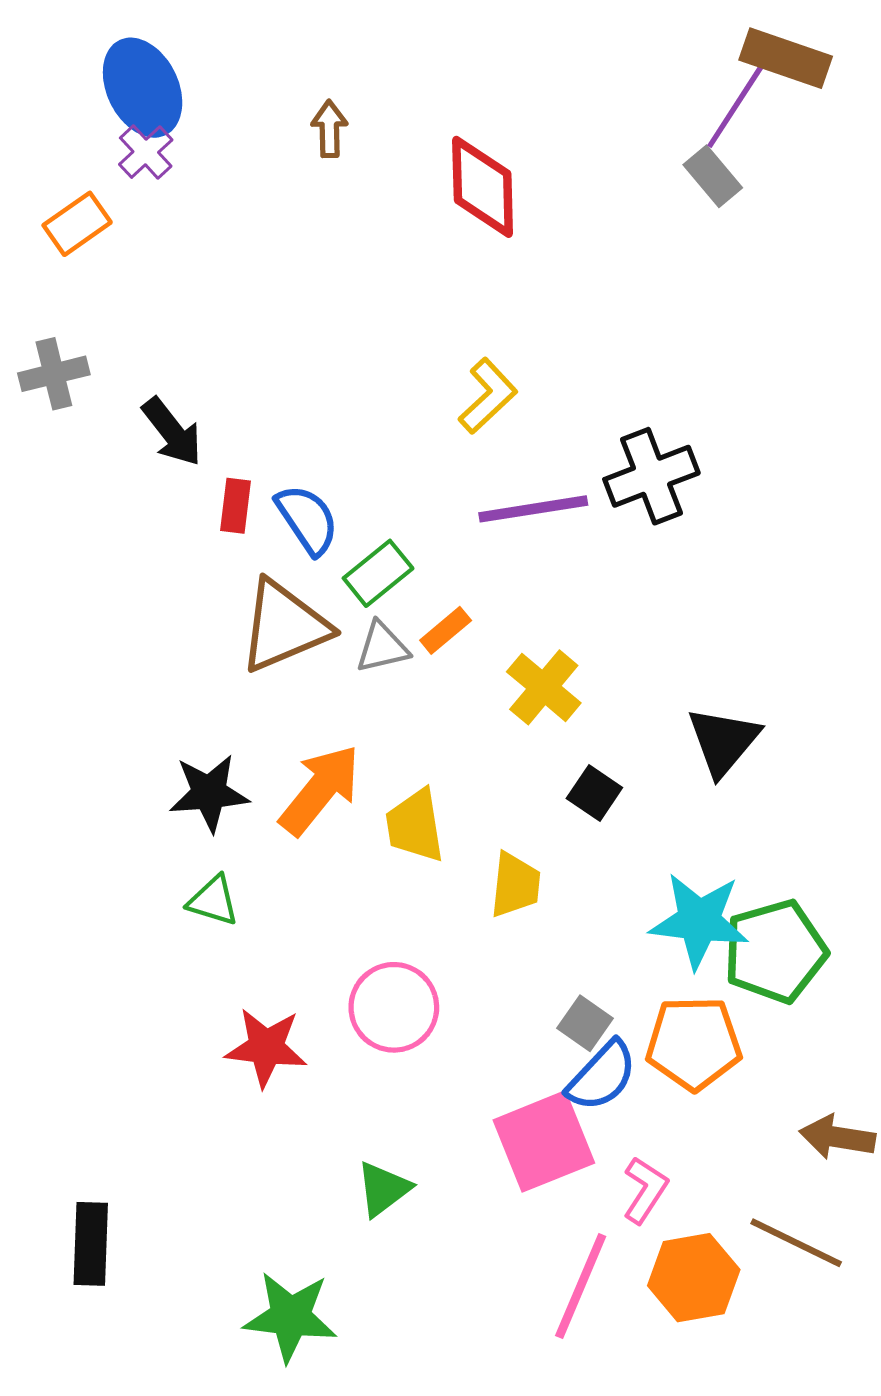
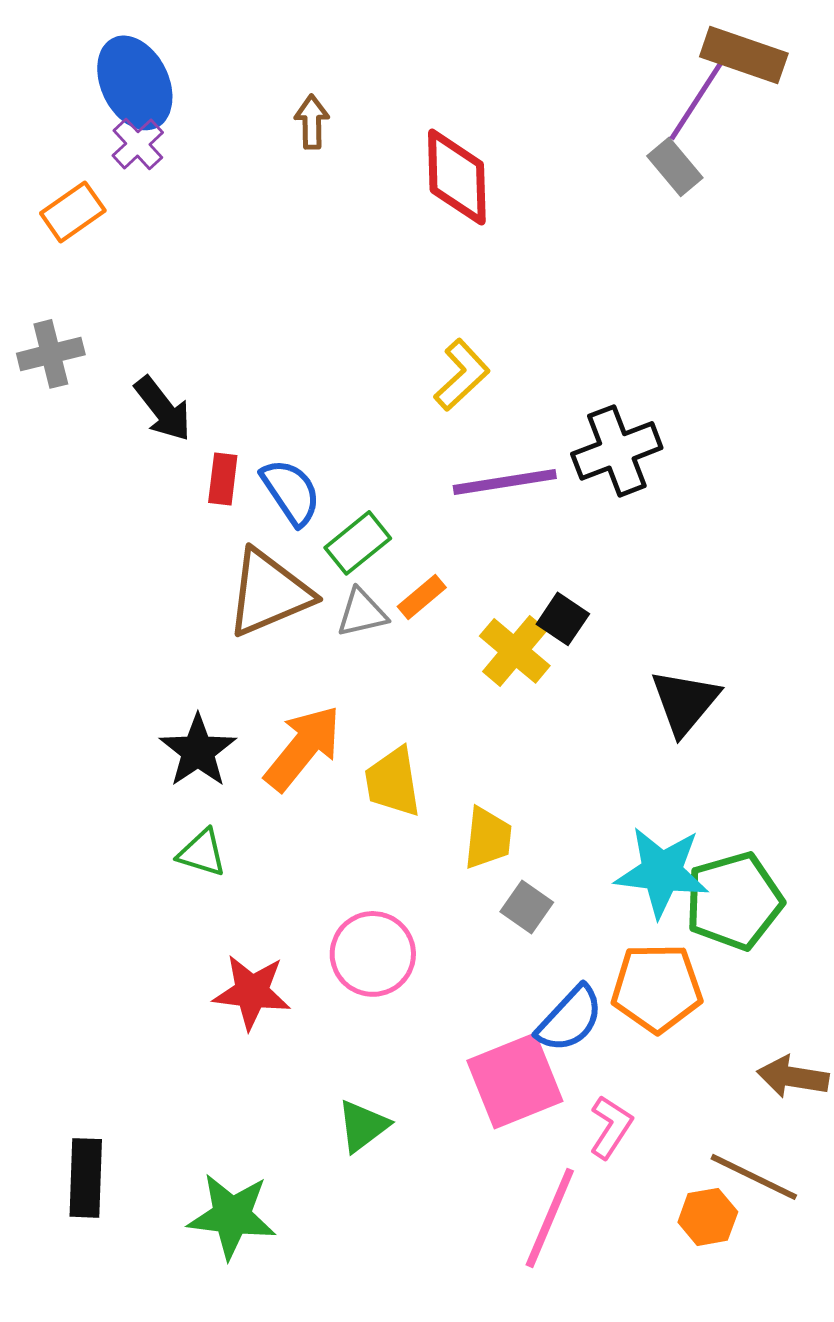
black star: (209, 793) -> (198, 751), turned -30
black square: (594, 793) -> (563, 619), moved
gray square: (585, 1023) -> (527, 907), moved
orange hexagon: (694, 1278) -> (708, 1217), moved, size x0.7
green star: (290, 1317) -> (232, 1216), moved

